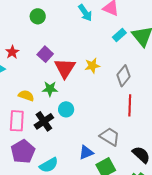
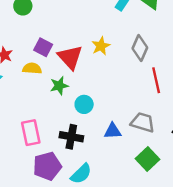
yellow semicircle: (26, 96) -> (32, 68), moved
black cross: (44, 121) -> (71, 137), moved, turned -30
purple pentagon: (23, 152) -> (47, 166), turned 30
blue triangle: (86, 152) -> (113, 131), moved, turned 35

